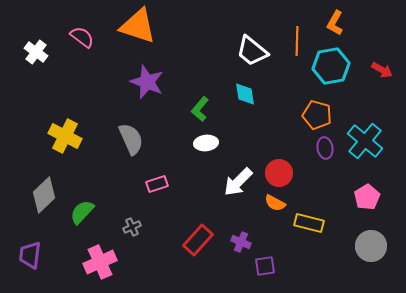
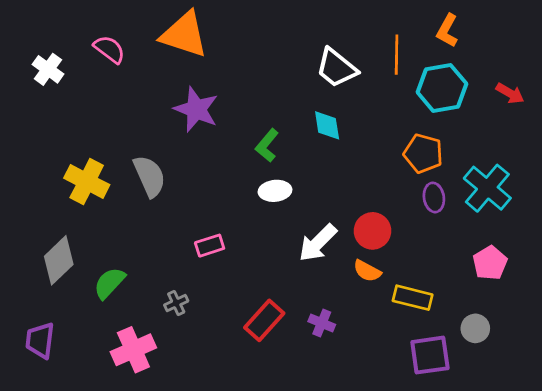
gray semicircle: (131, 139) -> (149, 176), moved
gray circle: (371, 246) -> (475, 328), moved, size x0.7
purple square: (265, 266) -> (430, 355), moved, size x1.5

